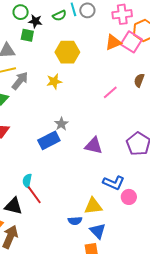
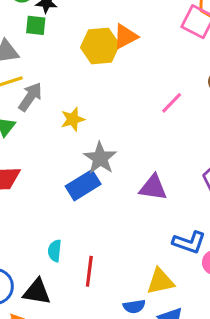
orange triangle: (113, 42) -> (125, 36), moved
yellow star: (54, 81) -> (73, 119), moved
gray star: (61, 124) -> (100, 158), size x1.5
red line: (34, 195) -> (89, 271), moved, turned 48

